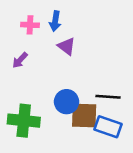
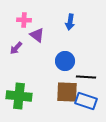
blue arrow: (55, 21) -> (70, 22), moved
purple triangle: (66, 46) -> (37, 35), moved
blue circle: (66, 102) -> (65, 61), moved

